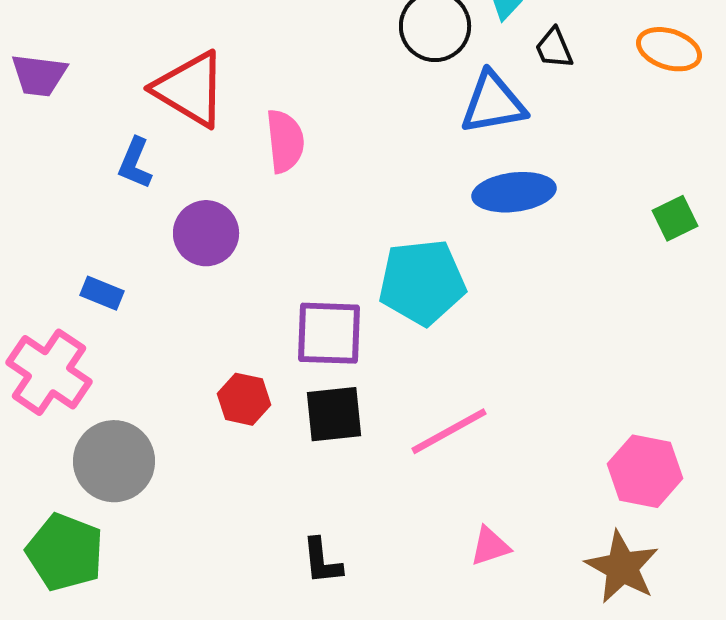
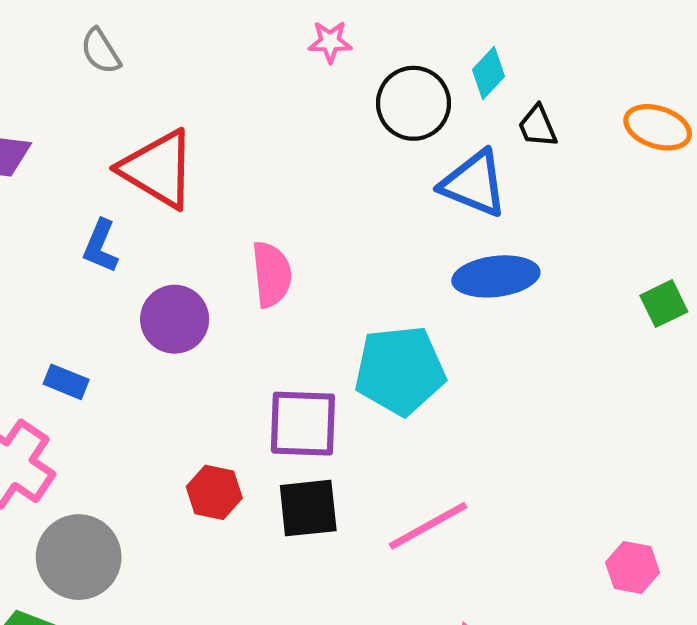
blue triangle: (493, 103) -> (474, 184), turned 32
pink semicircle: (285, 141) -> (272, 274), moved
pink hexagon: (645, 471) -> (633, 567), size x0.7

